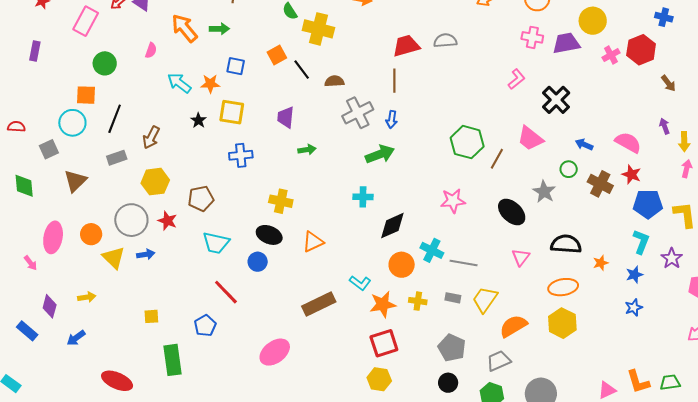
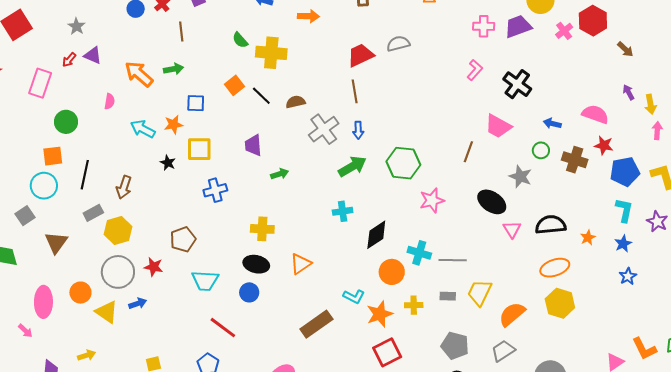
green hexagon: (467, 142) -> (403, 163), moved
yellow hexagon: (155, 182) -> (118, 231), moved
pink triangle: (521, 257) -> (512, 229), moved

